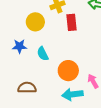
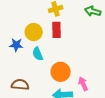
yellow circle: (35, 22) -> (34, 32), moved
red rectangle: (71, 22) -> (57, 30), moved

